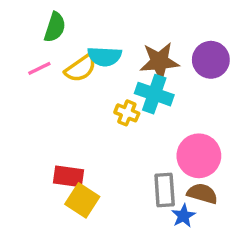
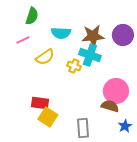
yellow semicircle: (81, 68) -> (45, 57), moved
gray rectangle: (165, 190) -> (83, 128), moved
brown semicircle: (202, 193) -> (110, 106), moved
blue star: (183, 216) -> (125, 126), moved

